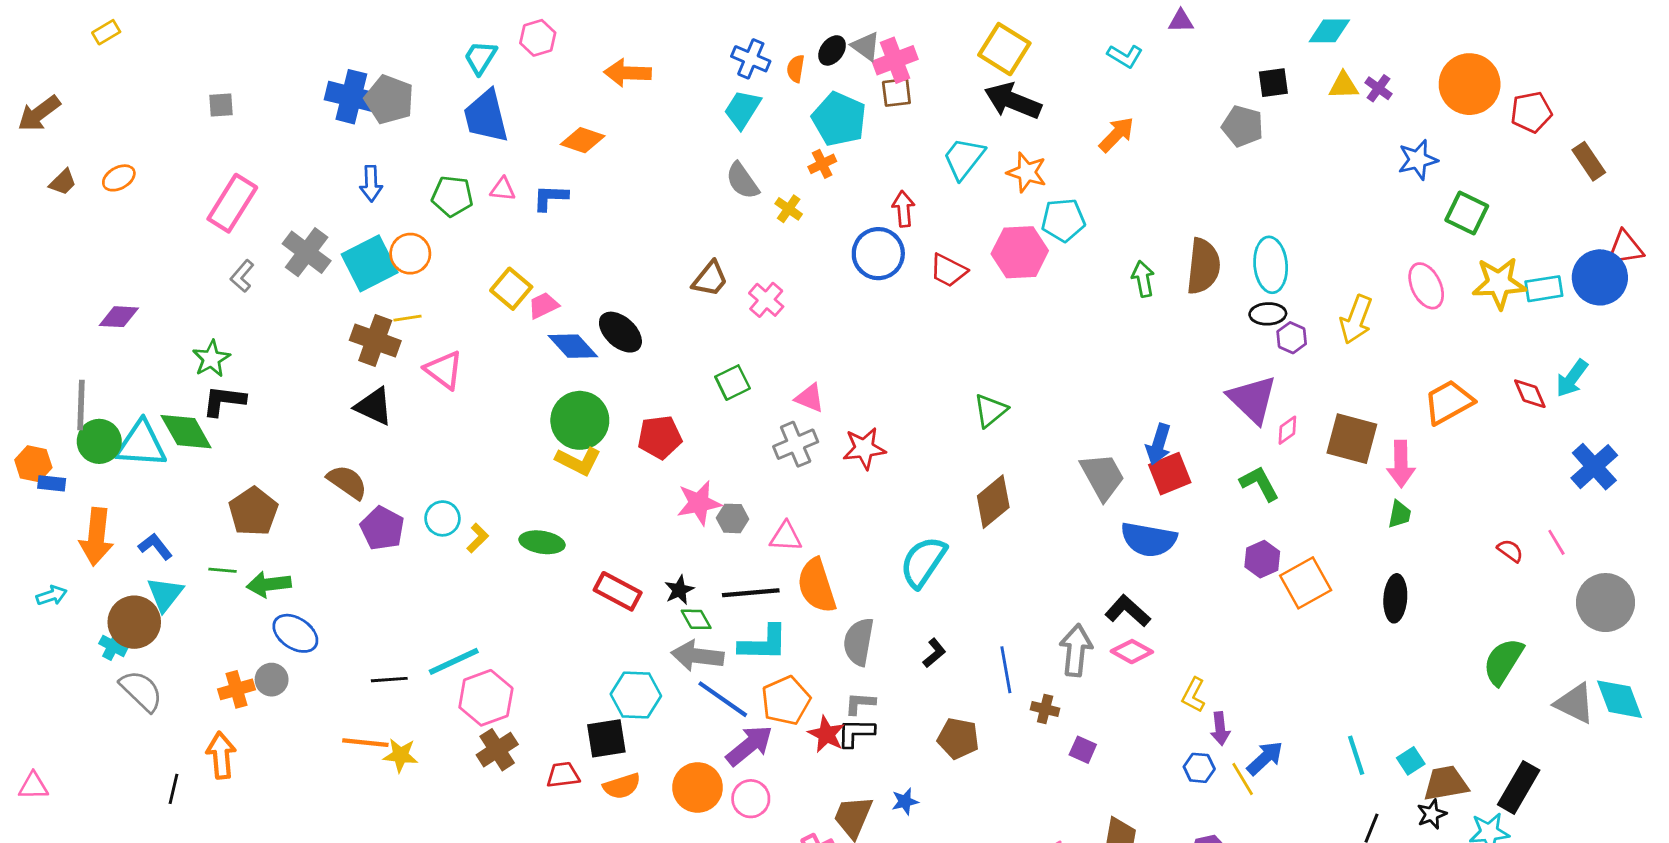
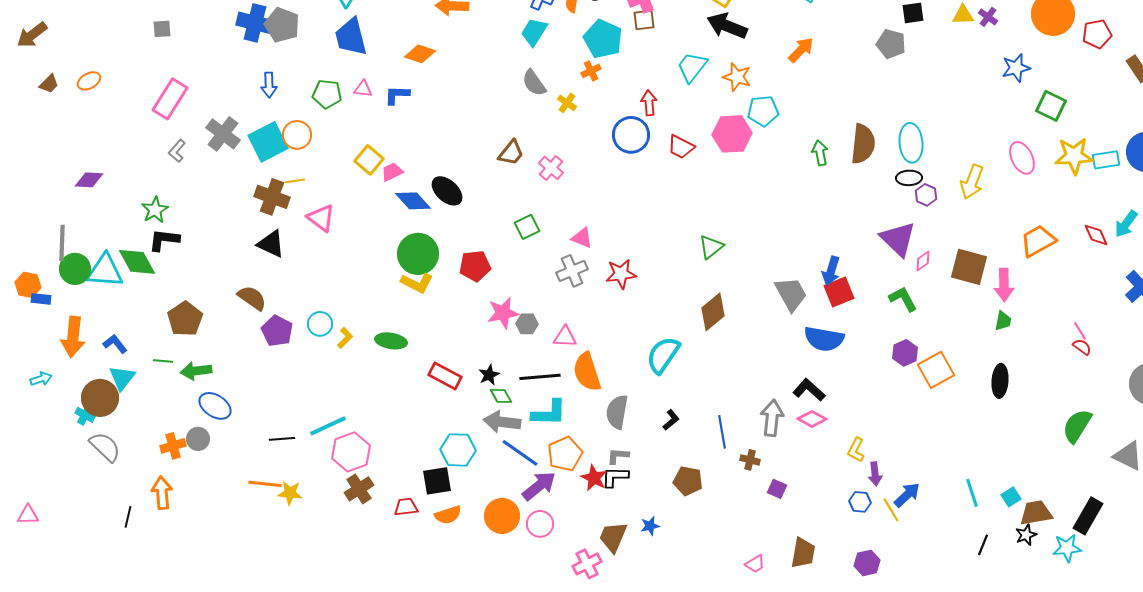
pink line: (1556, 542) -> (1080, 331), moved

